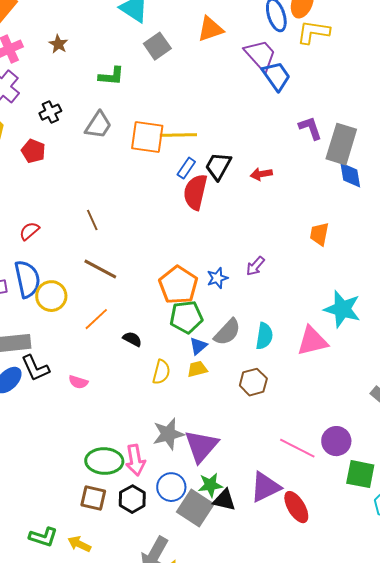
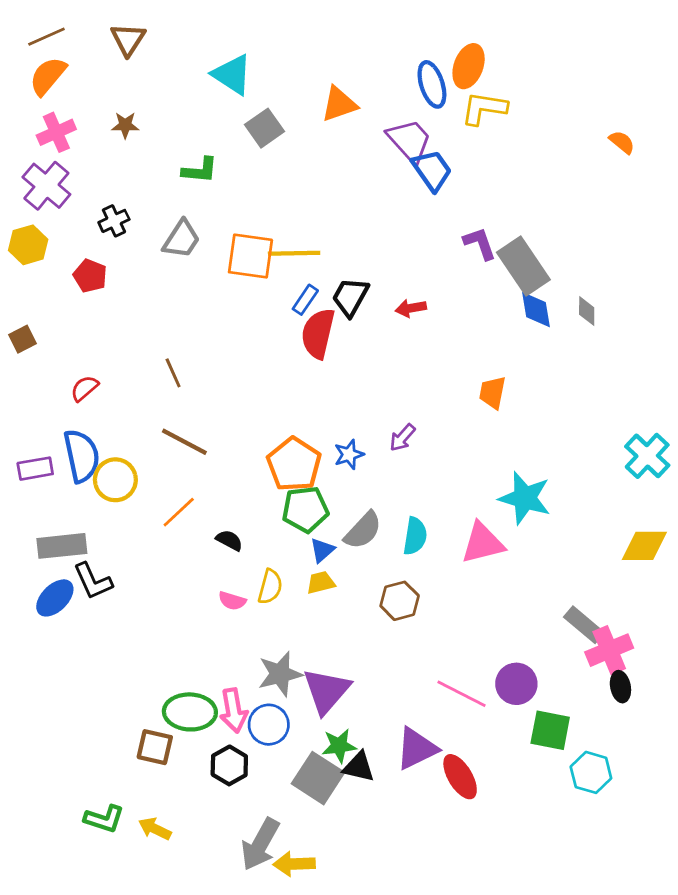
brown star: (58, 44) -> (125, 125), turned -30
gray rectangle: (341, 144) -> (523, 266), turned -51
pink semicircle: (78, 382) -> (232, 601), moved
blue circle: (171, 487) -> (269, 725), moved
brown square: (93, 498) -> (155, 747), moved

